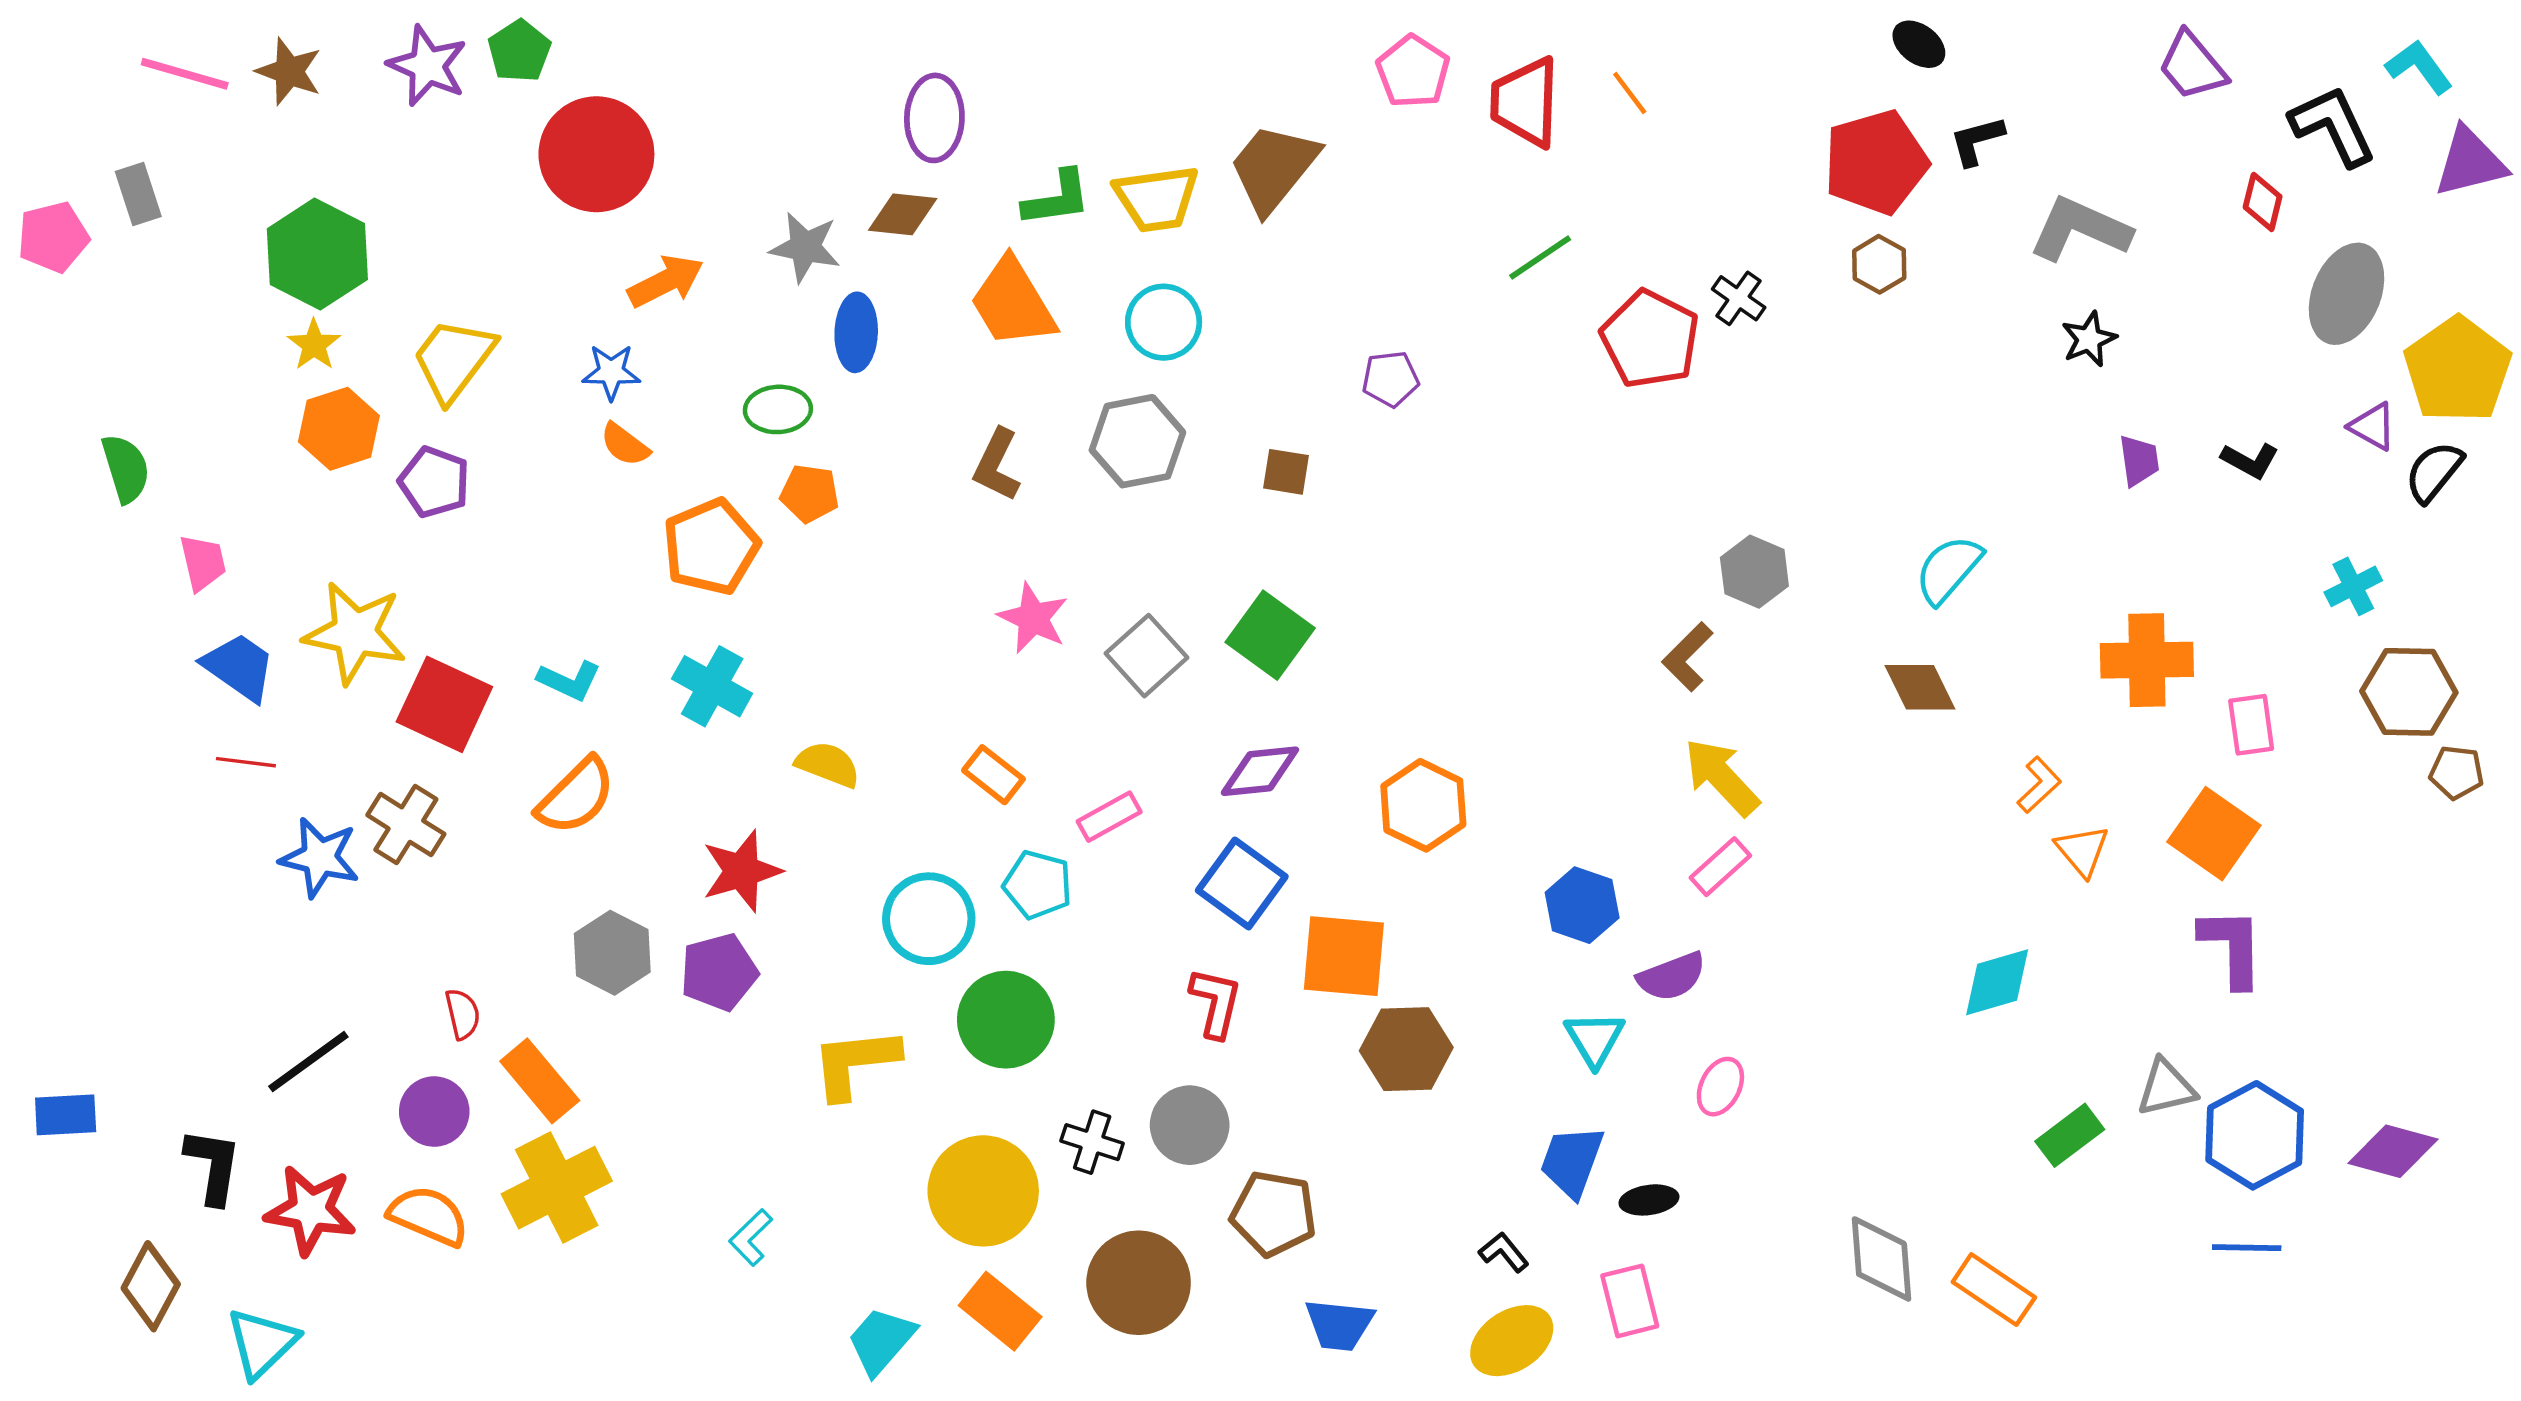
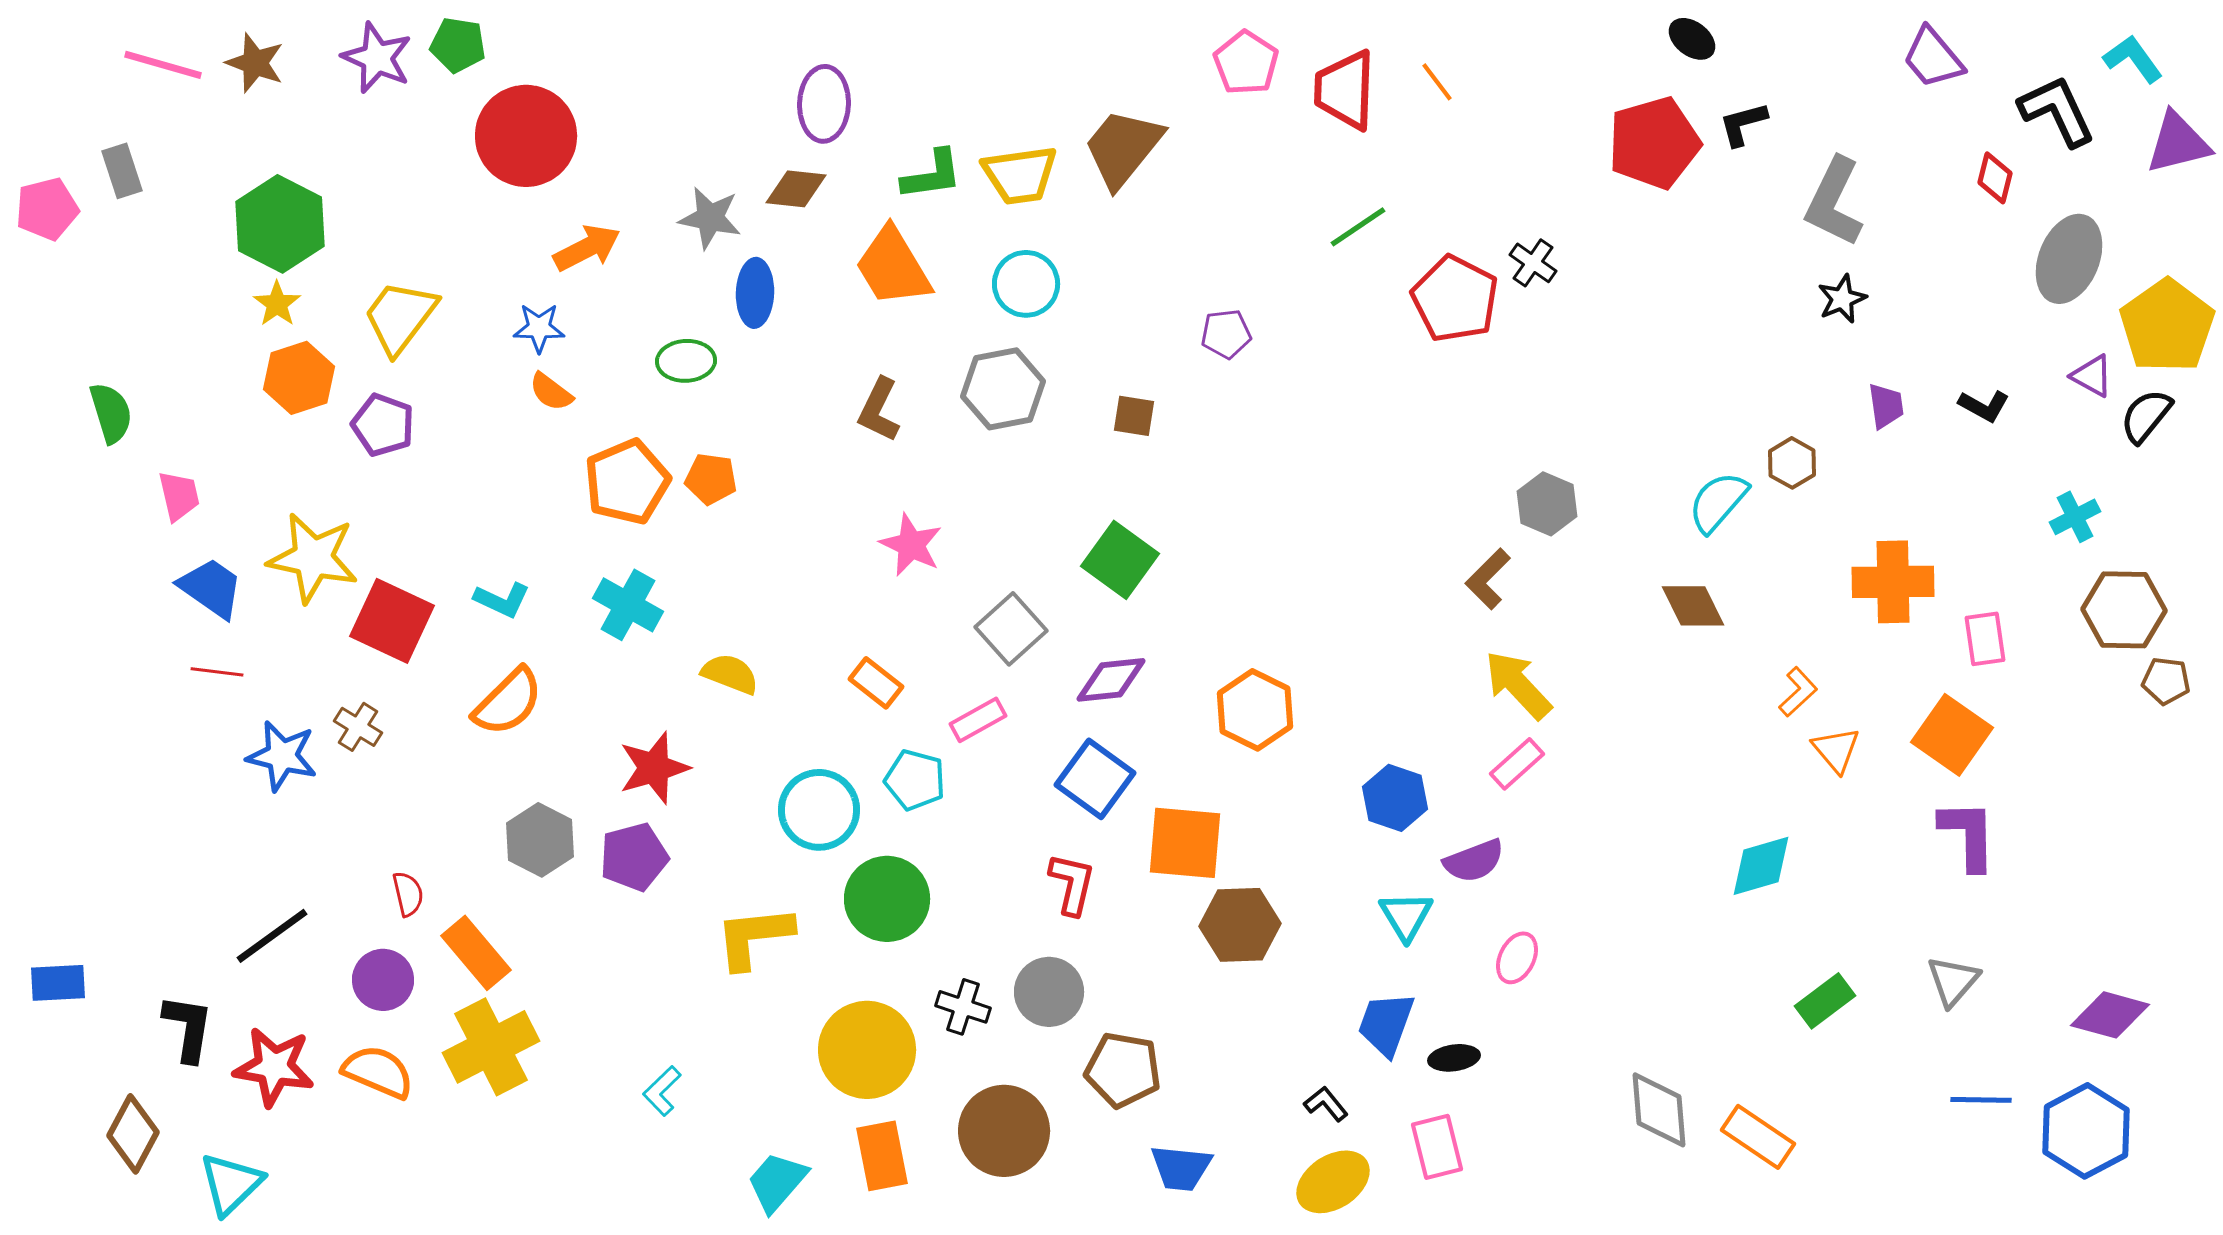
green pentagon: (519, 51) -> (458, 45), turned -30
gray L-shape: (2080, 229) -> (1834, 202), turned -88
brown hexagon: (1879, 264) -> (1792, 463), moved
orange pentagon: (810, 493) -> (711, 479), moved
gray square: (1147, 656) -> (1011, 629), moved
brown cross: (406, 825) -> (358, 727), size x0.7
gray triangle: (2166, 1088) -> (1953, 981), moved, turned -36
blue hexagon: (2255, 1135) -> (2086, 1131), moved
orange rectangle: (1000, 1311) -> (882, 1156), turned 40

